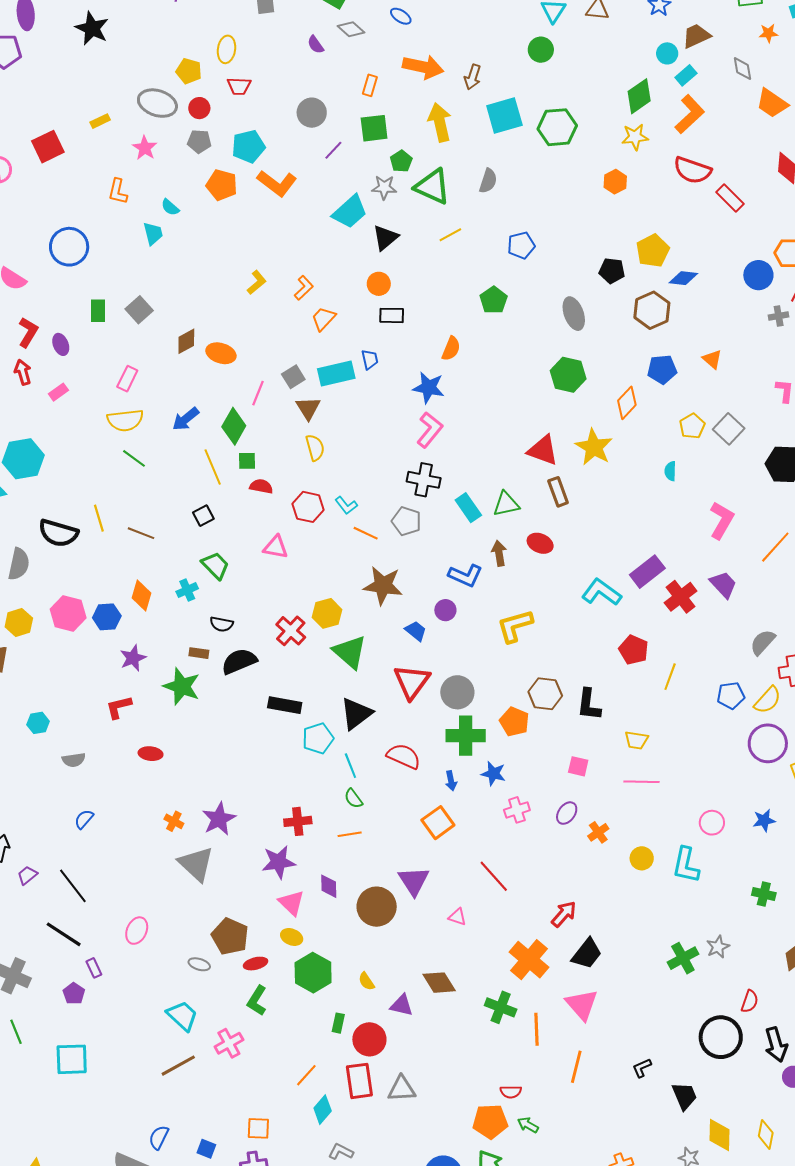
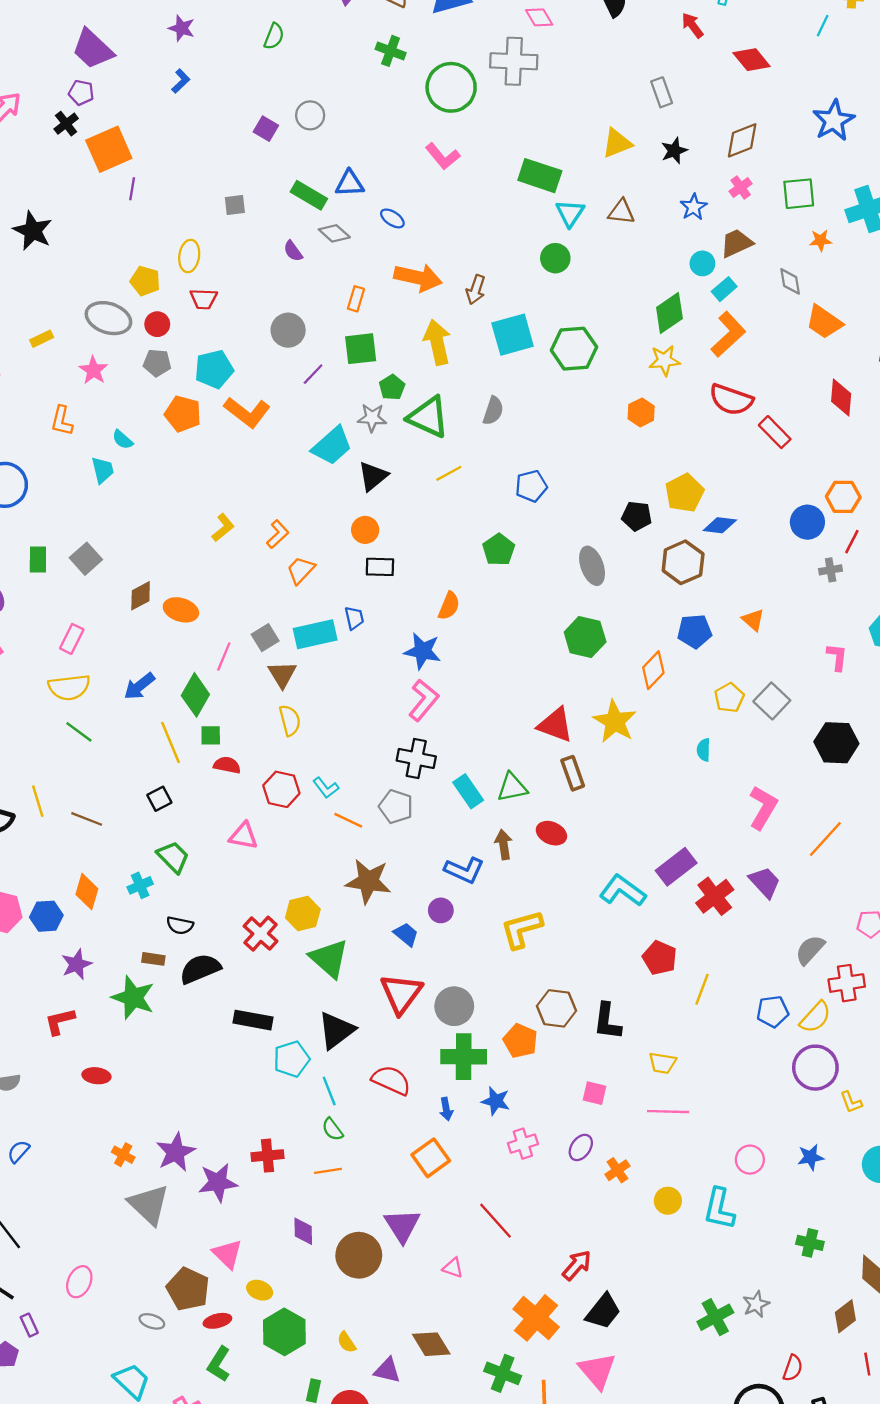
purple star: (278, 862) -> (218, 1182), moved
pink triangle: (291, 903) -> (227, 1254), moved

